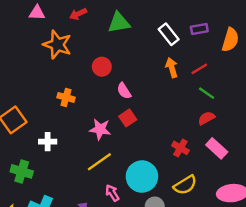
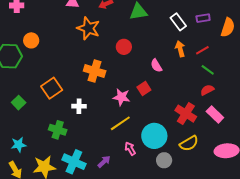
pink semicircle: (124, 91) -> (156, 66), moved
orange cross: (66, 97) -> (95, 71), size x1.5
red cross: (180, 148) -> (186, 114), size x1.5

